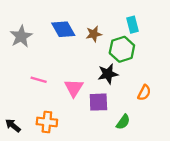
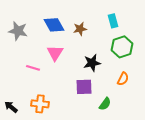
gray star: (21, 36) -> (18, 31), turned -30
green hexagon: (122, 49) -> (122, 47), moved
pink triangle: (74, 88) -> (55, 53), moved

